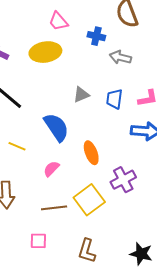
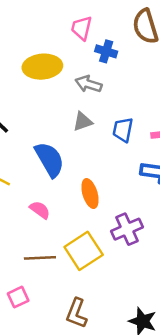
pink trapezoid: (58, 21) -> (82, 28), moved, turned 50
gray arrow: (120, 57) -> (89, 84), moved
pink semicircle: (51, 169) -> (40, 210), turned 78
pink square: (38, 241) -> (18, 297), turned -30

